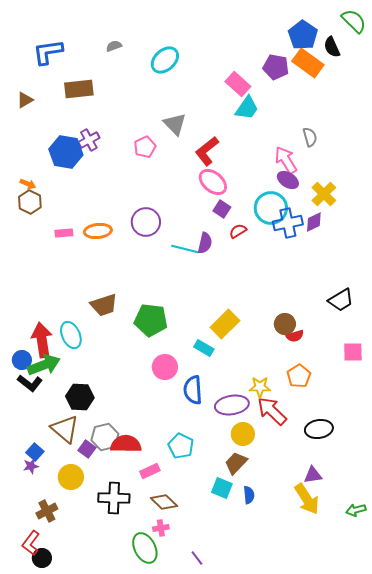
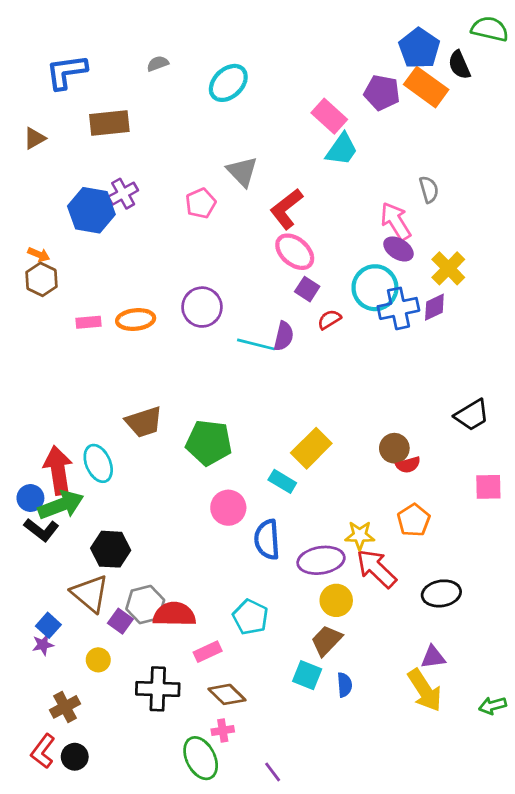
green semicircle: (354, 21) -> (490, 29), turned -32
yellow circle: (71, 477) -> (98, 660), size x0.7
black circle: (42, 558) -> (75, 757), moved

